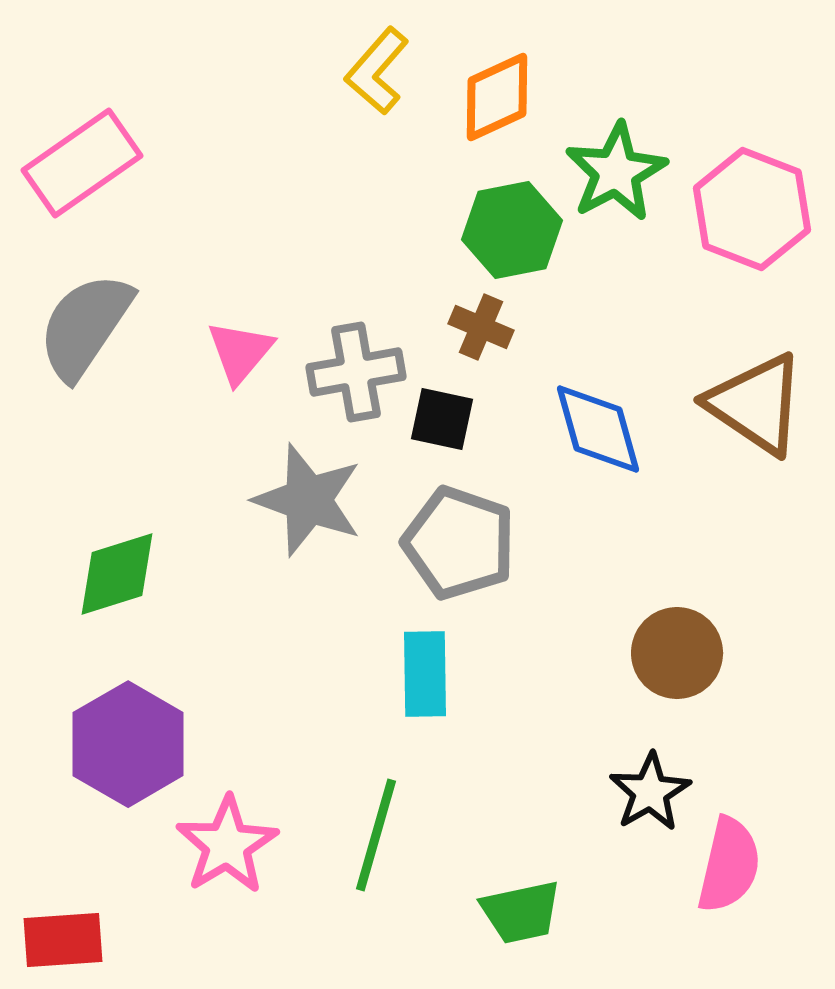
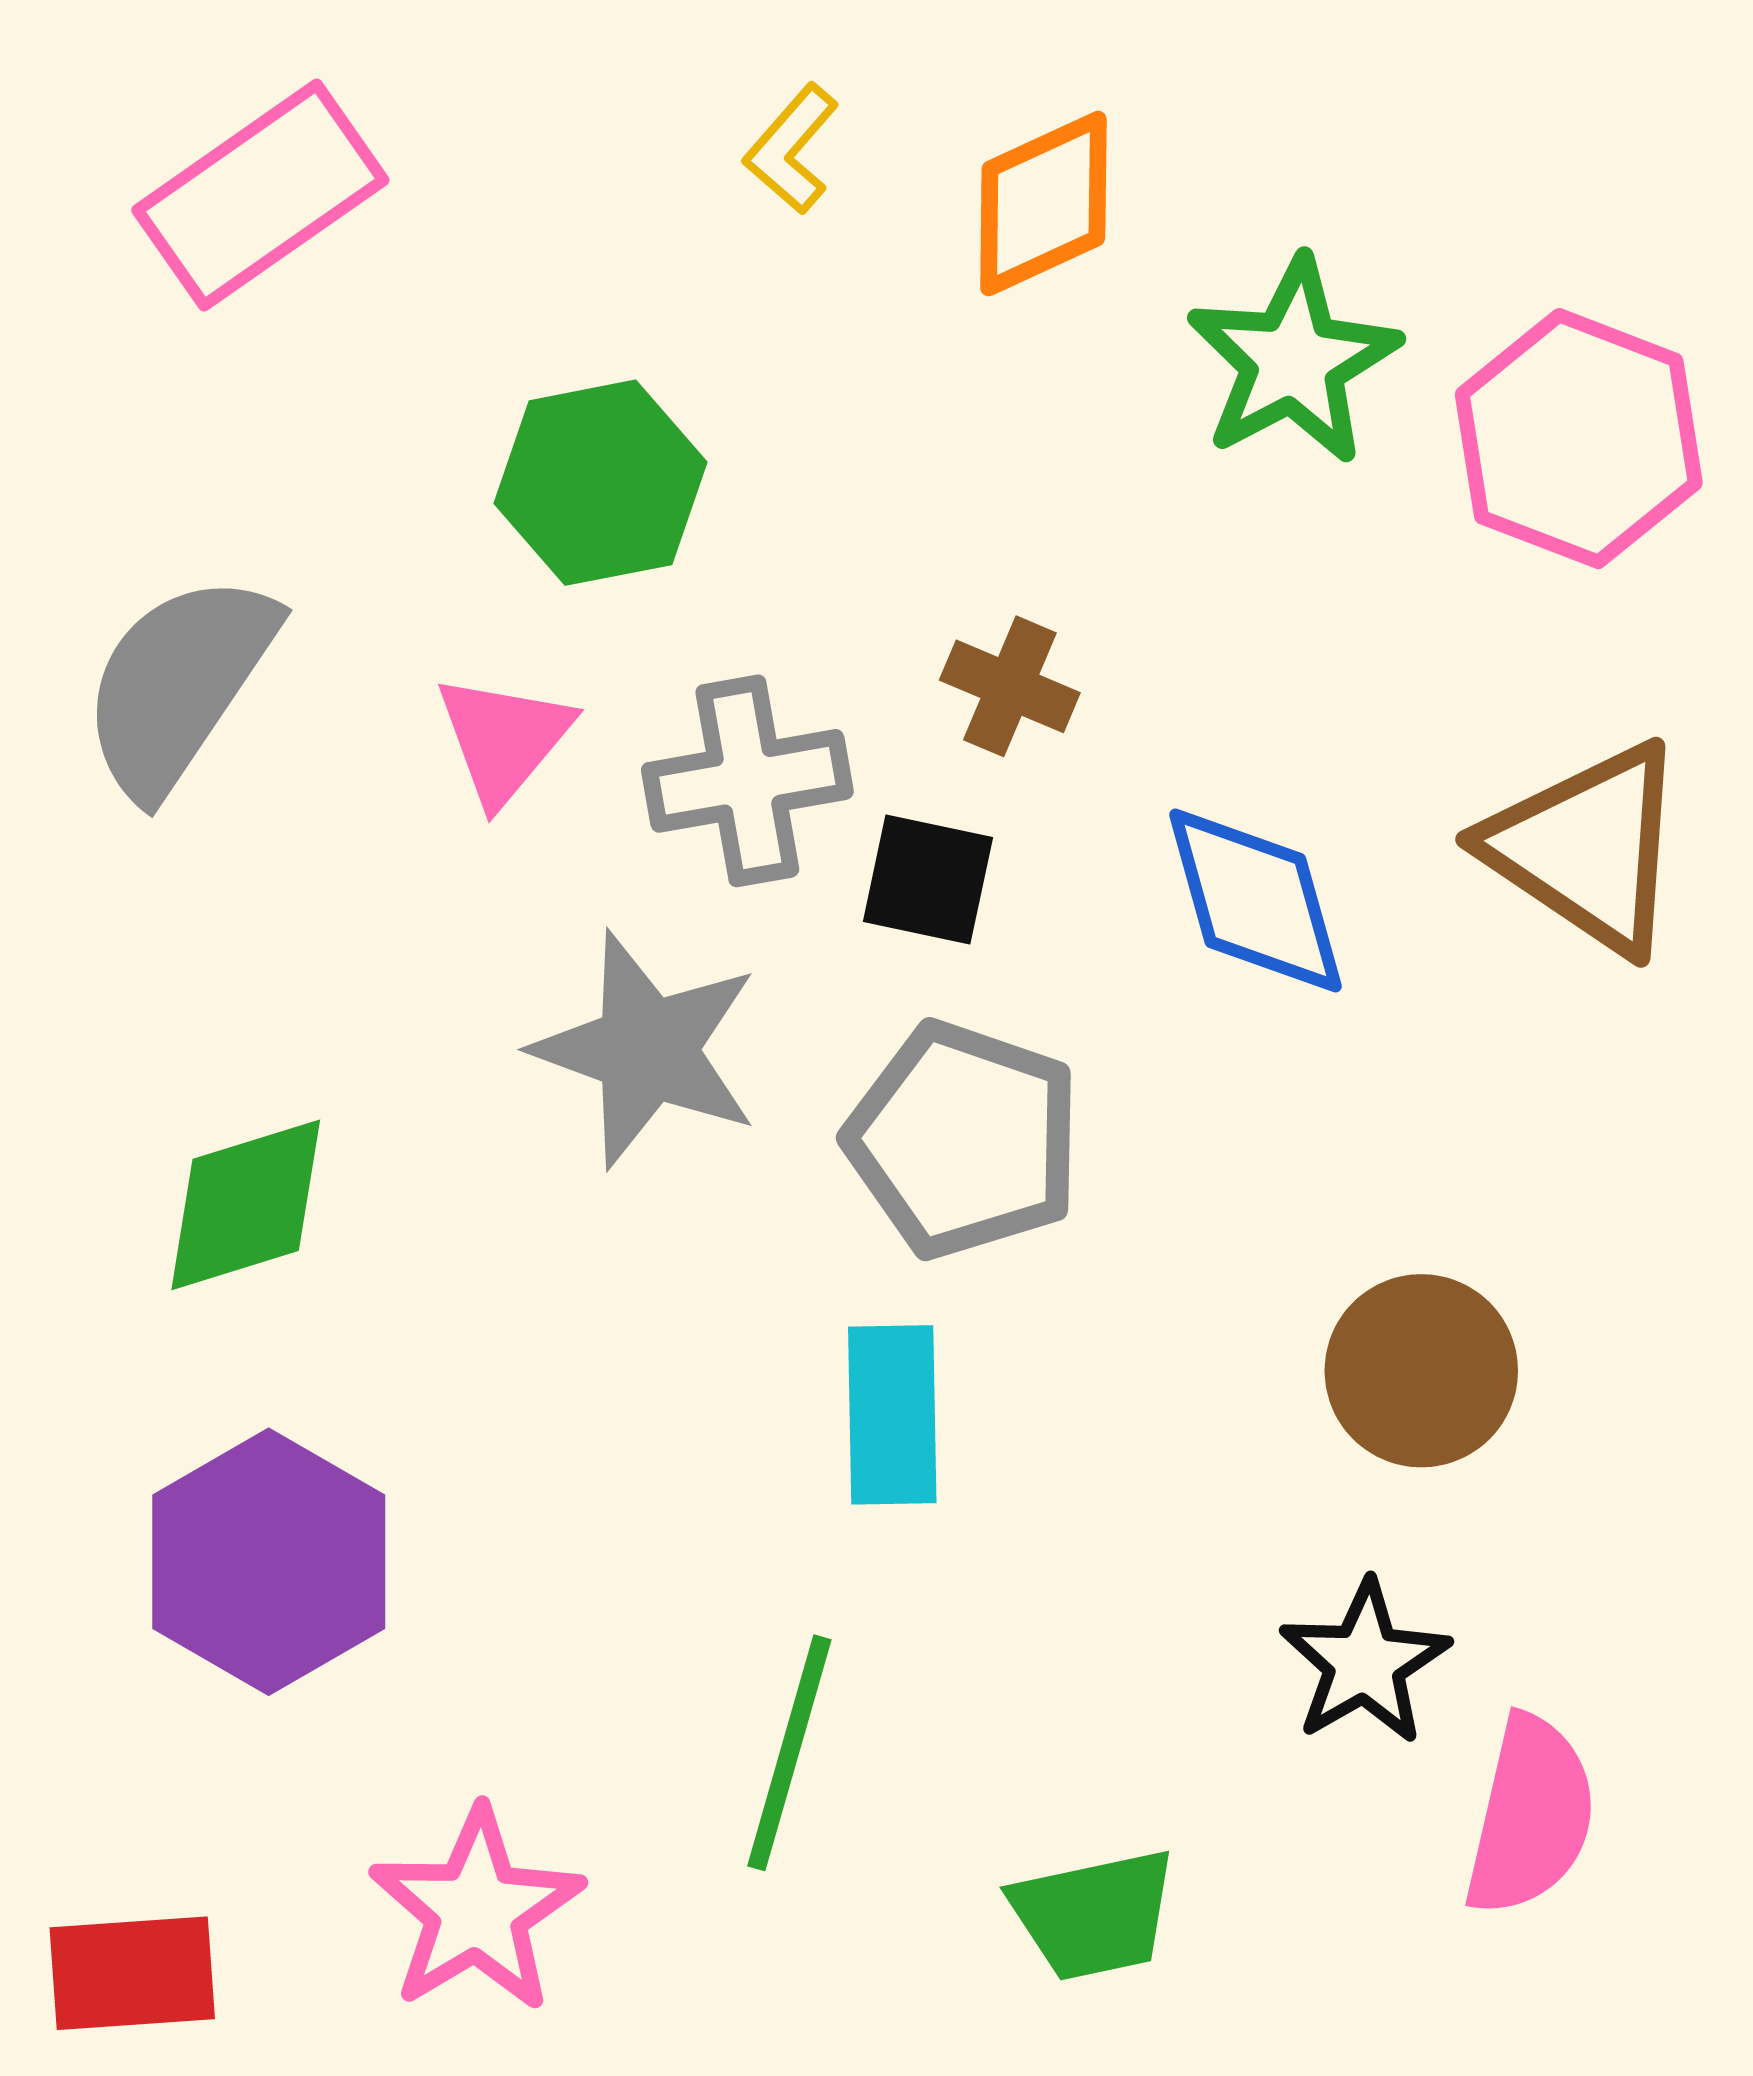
yellow L-shape: (377, 71) -> (791, 149), size x0.7
pink rectangle: (82, 163) -> (260, 195), moved
green hexagon: (512, 230) -> (600, 483), moved
pink star: (227, 845) -> (477, 1910), moved

